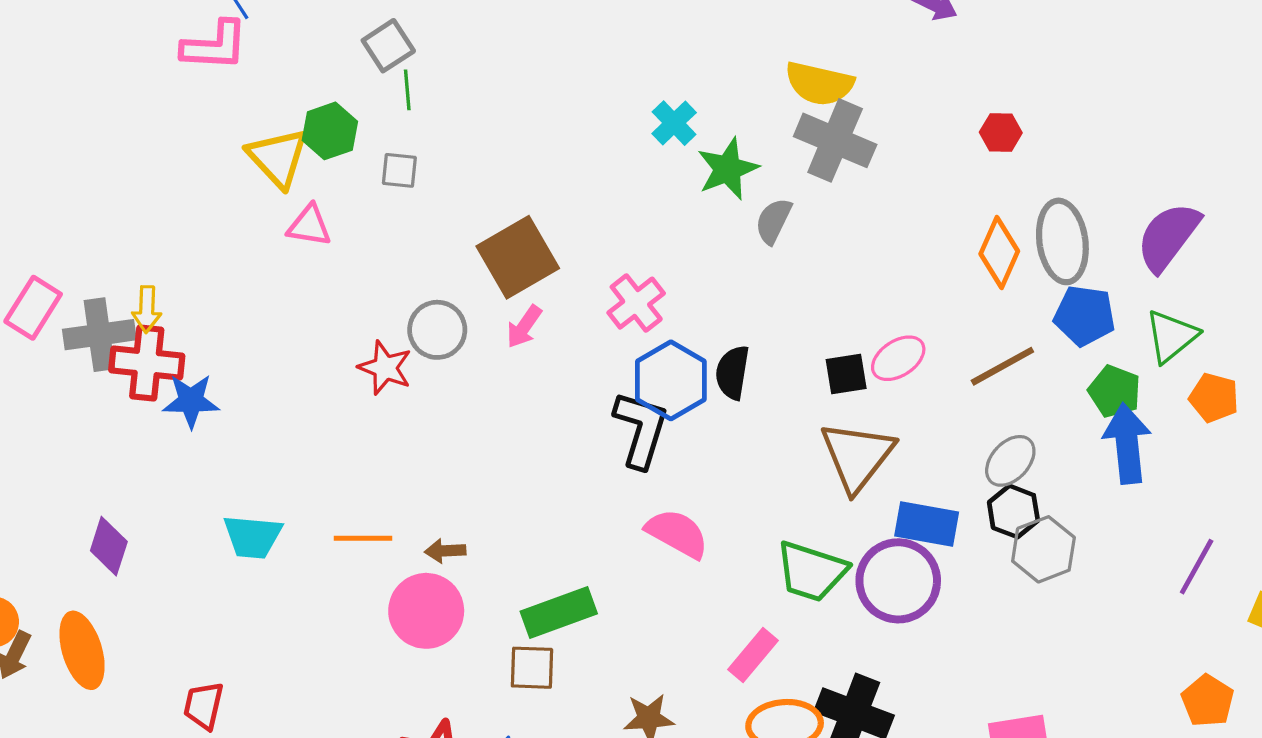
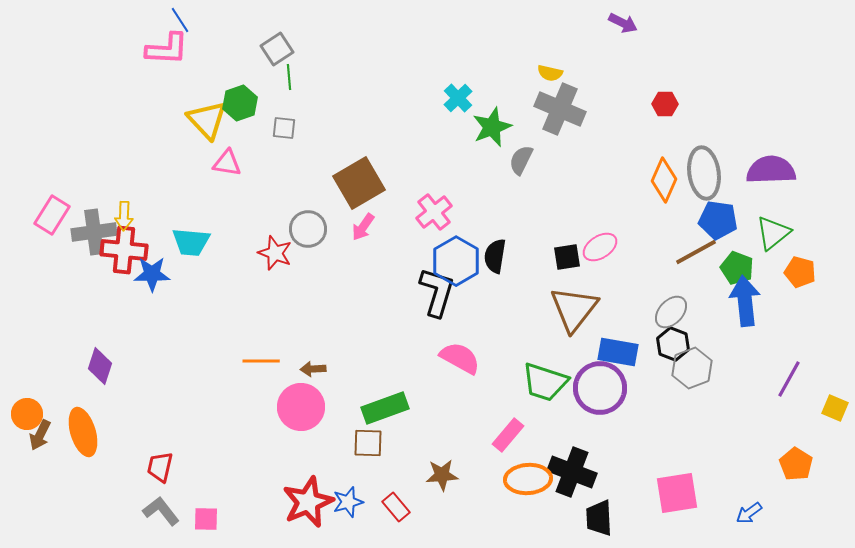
yellow semicircle: (819, 84) -> (550, 73), size x0.6
purple semicircle: (1168, 237) -> (771, 170), turned 51
brown line: (1002, 366) -> (696, 252), moved
cyan trapezoid: (253, 537) -> (191, 242), moved

